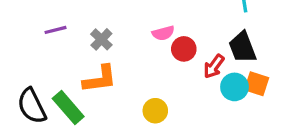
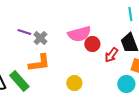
purple line: (55, 30) -> (24, 32), moved, turned 32
pink semicircle: (163, 33) -> (79, 34), size x1.6
cyan circle: (234, 87) -> (126, 84), moved

